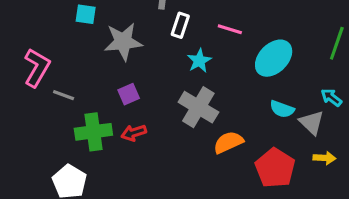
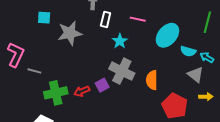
purple square: (129, 94) -> (102, 85), moved
cyan semicircle: (282, 109) -> (188, 51), moved
orange semicircle: (228, 142) -> (152, 80), moved, turned -60

